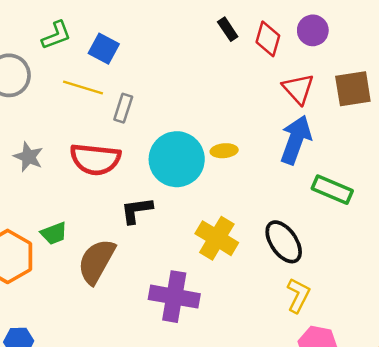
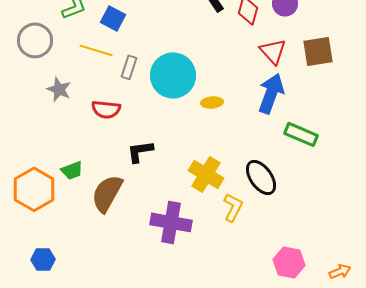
gray star: (28, 157) -> (59, 89), moved
red semicircle: (95, 159) -> (106, 109), size x0.7
cyan circle: (177, 159) -> (173, 75), moved
yellow L-shape: (298, 295) -> (233, 207), moved

